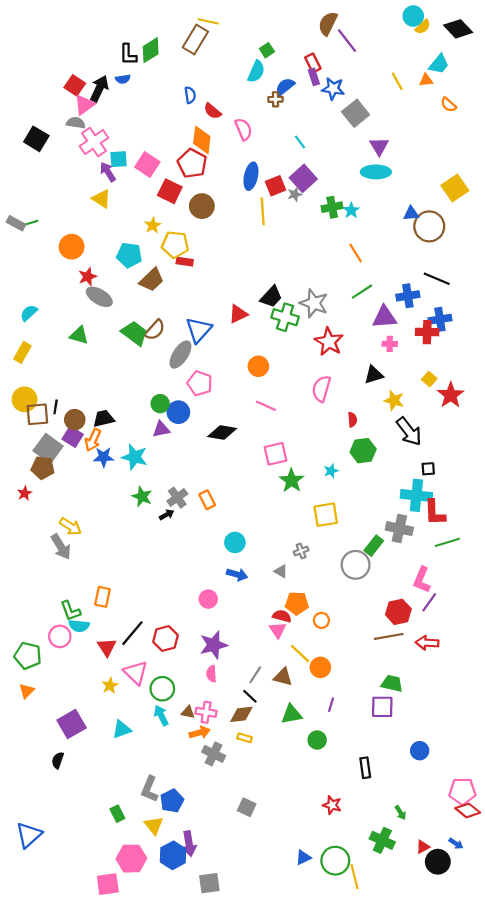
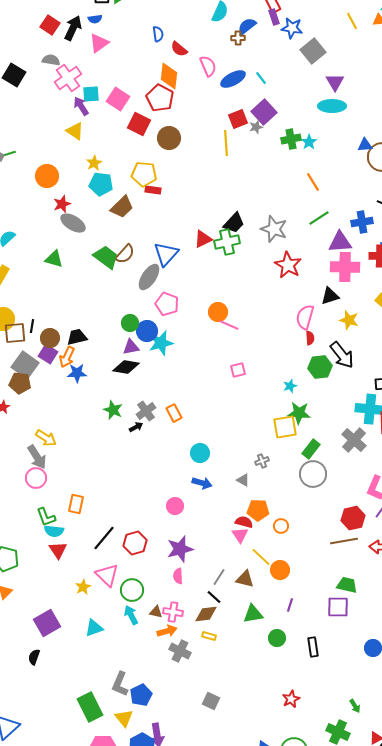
pink triangle: (84, 105) -> (99, 43), moved
blue ellipse: (251, 176) -> (233, 79), moved, turned 50
yellow star: (153, 225) -> (94, 163), moved
green cross: (285, 317) -> (227, 242), moved, turned -30
pink cross: (390, 344) -> (345, 267), size x2.0
orange circle: (258, 366) -> (218, 312), moved
pink semicircle: (321, 389) -> (305, 317), moved
black arrow: (409, 431) -> (342, 355), moved
black diamond: (222, 432) -> (126, 367), moved
pink square: (275, 454) -> (238, 370), size x0.7
cyan star: (135, 457) -> (161, 343), moved, turned -30
green star: (292, 481) -> (299, 413), moved, turned -30
gray cross: (399, 529) -> (354, 440), turned 30
green rectangle: (374, 546) -> (311, 449), moved
pink circle: (60, 636) -> (36, 478), moved
red triangle: (107, 647) -> (58, 550), moved
black rectangle: (365, 768) -> (313, 647), moved
red star: (332, 805) -> (291, 699), turned 30
green rectangle: (117, 814) -> (90, 707), size x1.8

